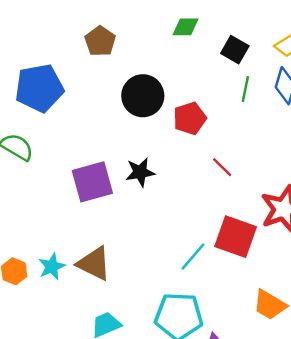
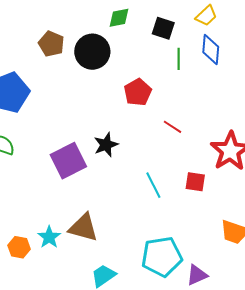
black circle: (143, 96) -> (92, 52), moved
red square: (236, 237) -> (195, 182), size x0.6
cyan line: (193, 256) -> (153, 185), moved, turned -56

